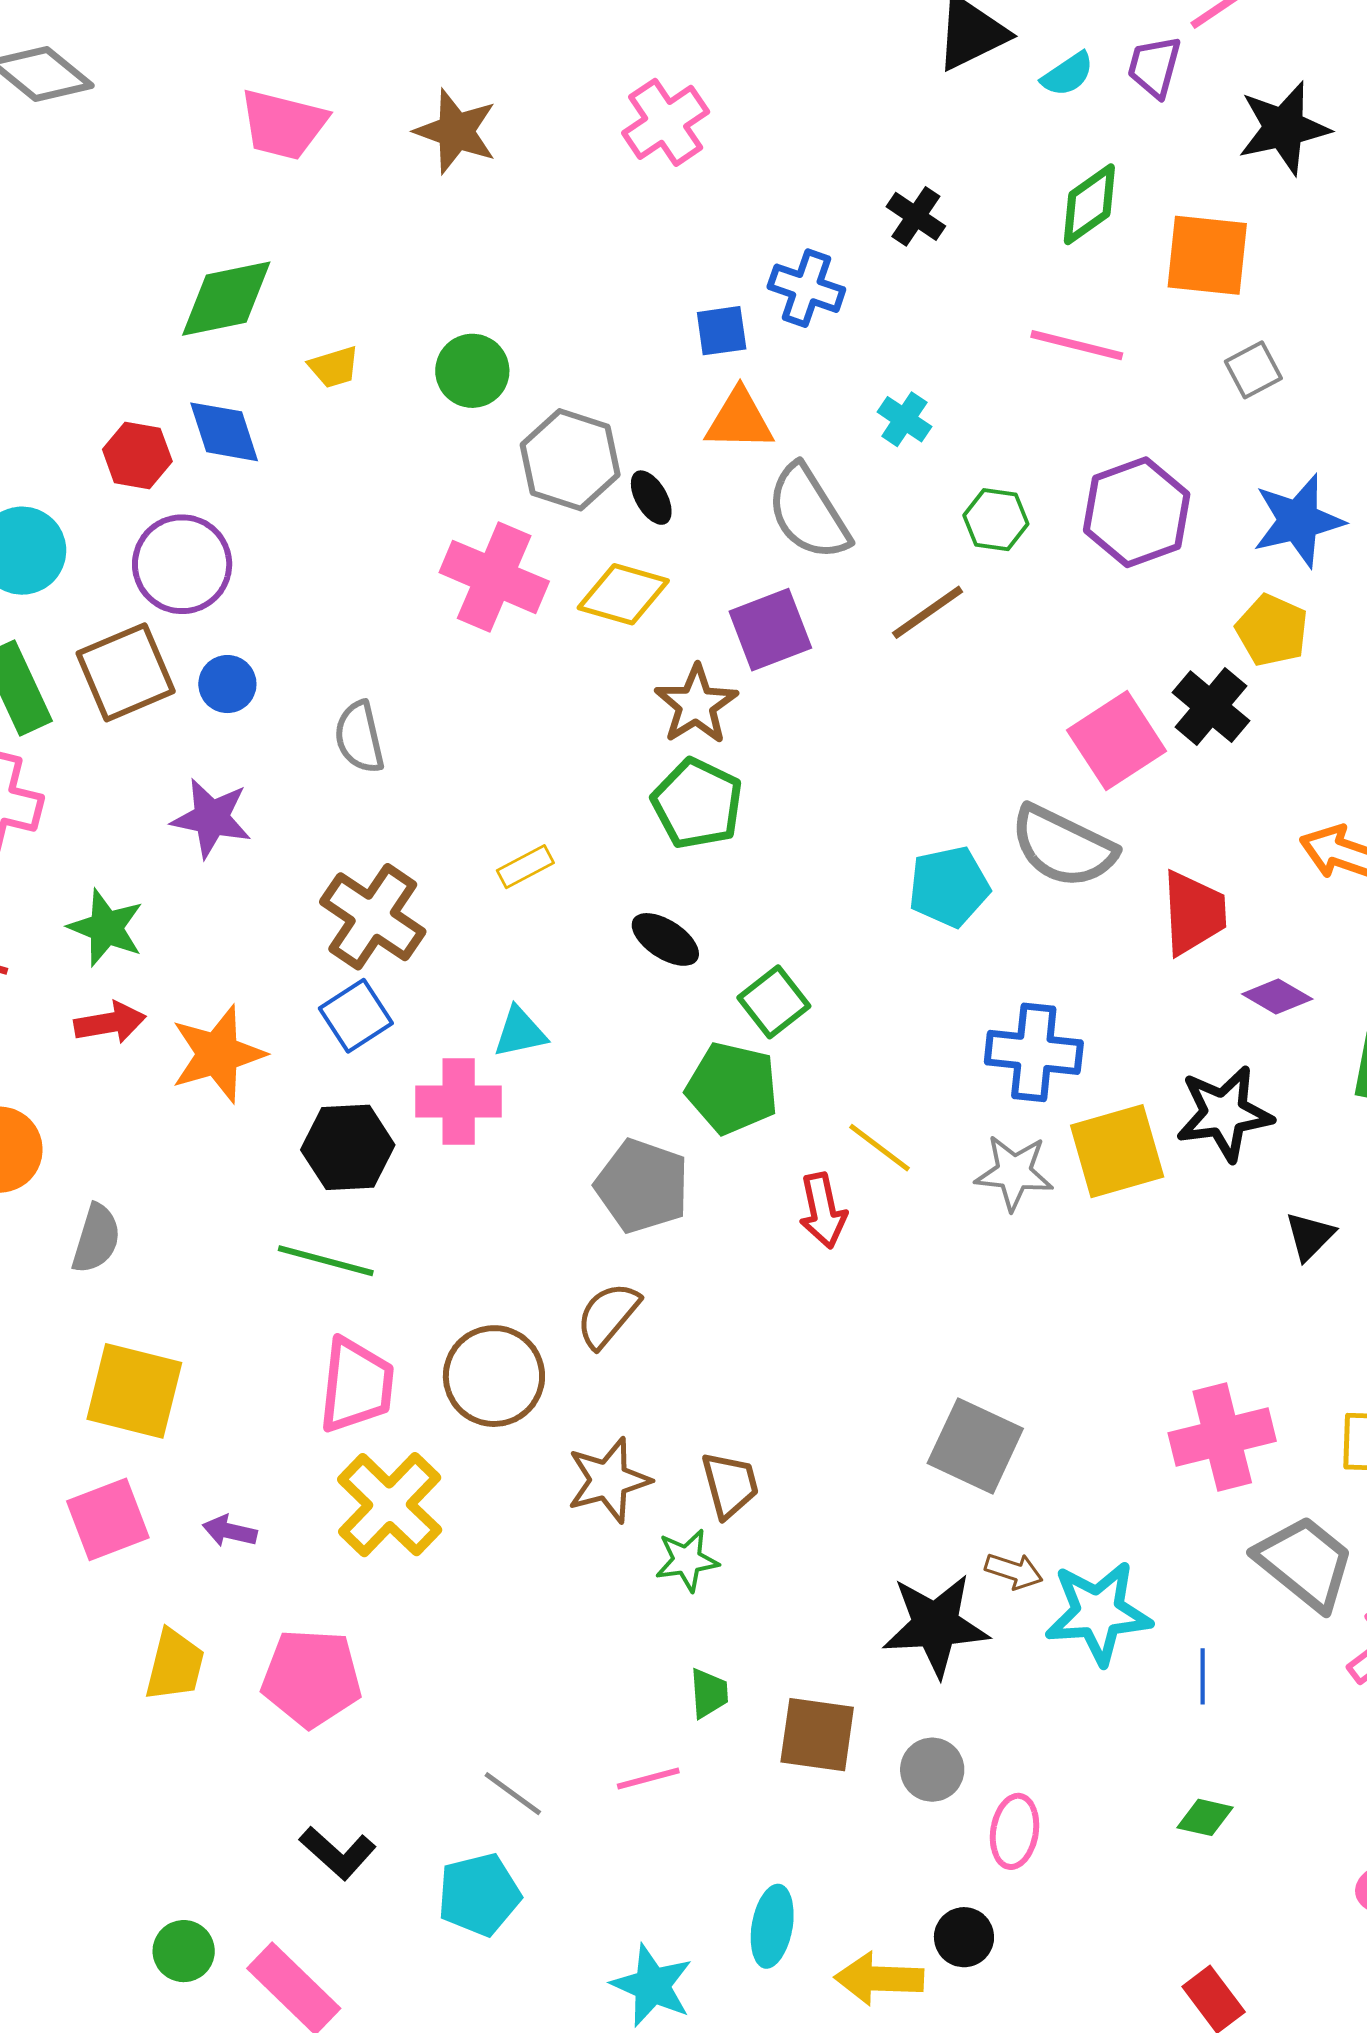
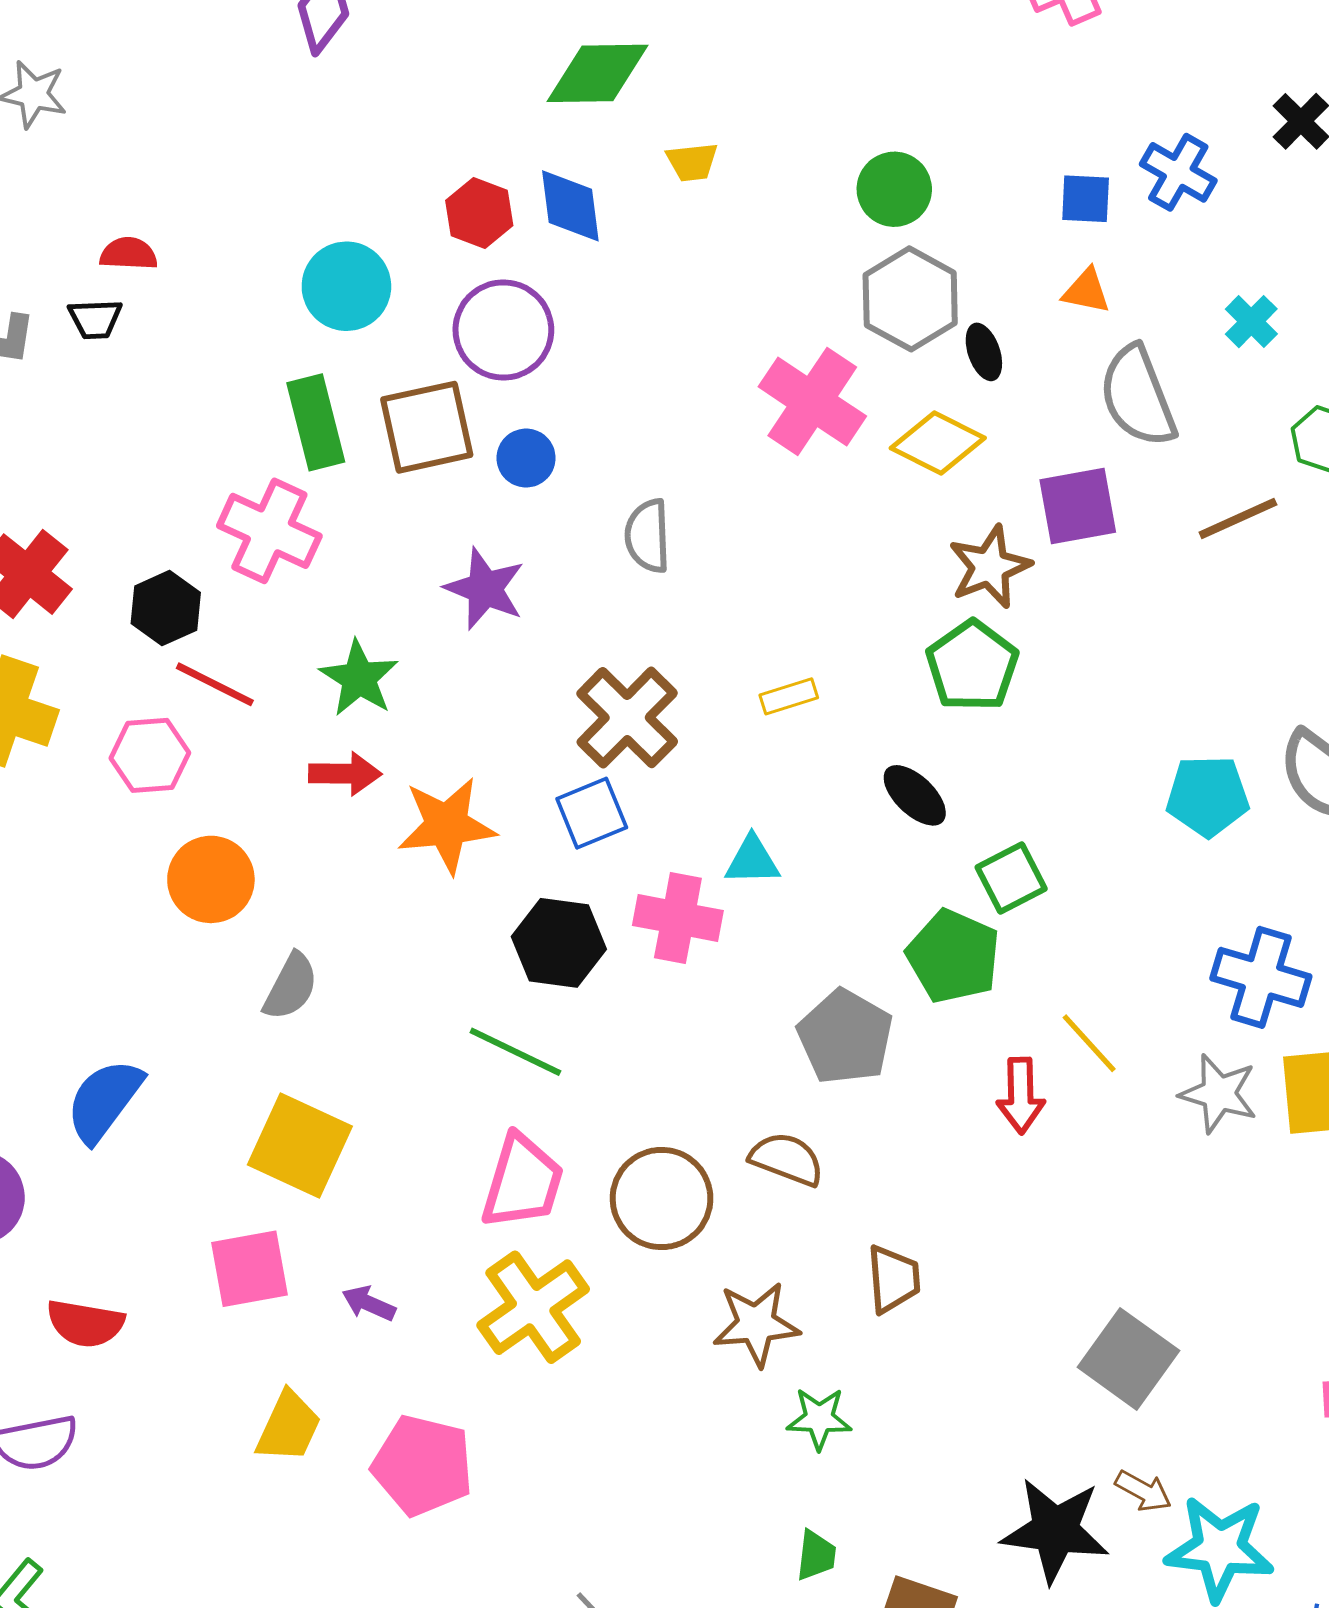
green circle: (472, 371) -> (894, 189), moved
orange triangle: (739, 420) -> (1086, 291), size x0.7
brown semicircle: (608, 1315) -> (787, 1159), turned 60
brown trapezoid: (730, 1485) -> (893, 1279), moved

